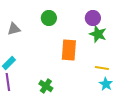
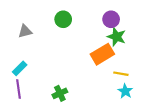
orange rectangle: (69, 50) -> (102, 54), moved, turned 55
green cross: (46, 86) -> (60, 93), turned 32

